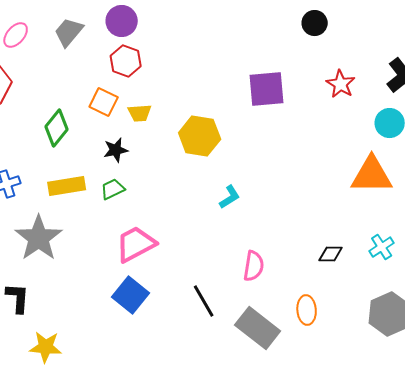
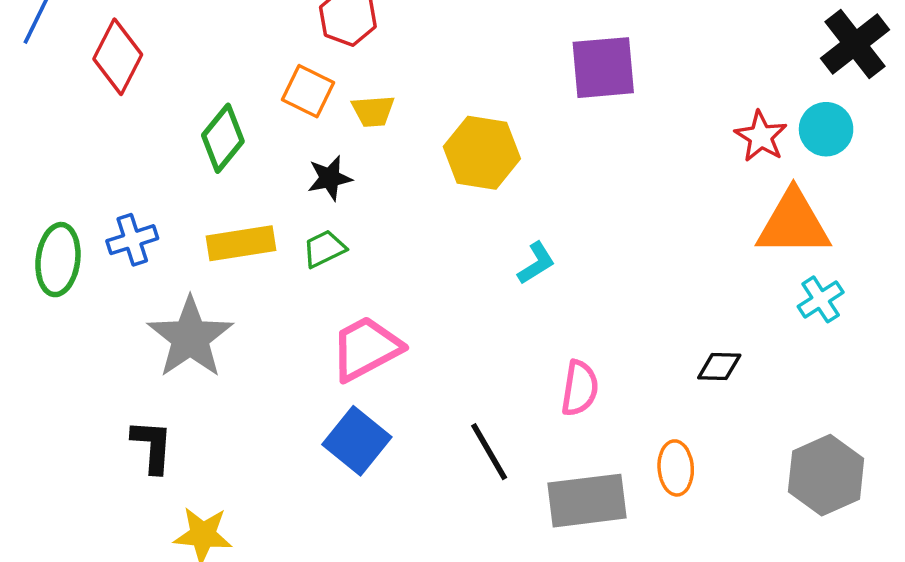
red star: (341, 84) -> (761, 136), moved
cyan cross: (382, 247) -> (821, 299), moved
gray rectangle: (258, 328) -> (587, 501), turned -45

